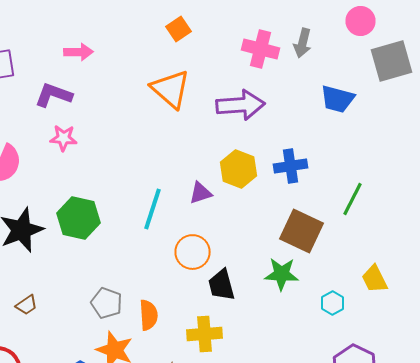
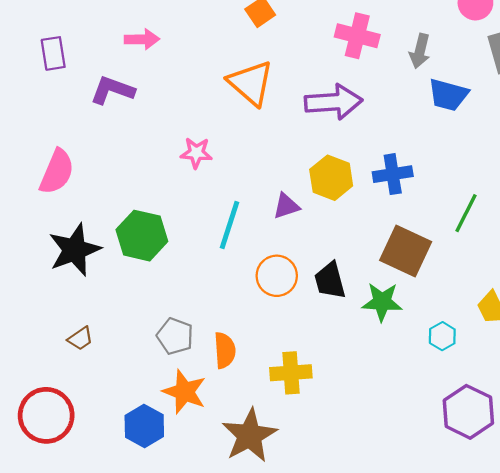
gray arrow: (302, 43) -> (420, 51), moved
pink star: (64, 138) -> (196, 153), moved
black trapezoid: (222, 285) -> (330, 281), moved

